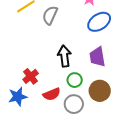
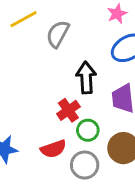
black arrow: (64, 56) -> (86, 78), moved
red cross: (31, 76) -> (68, 110), moved

